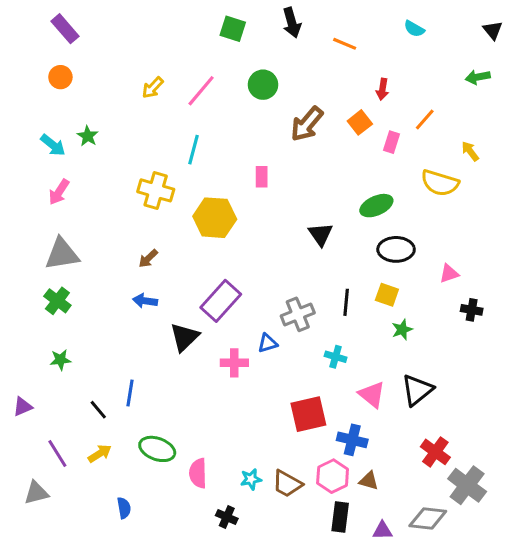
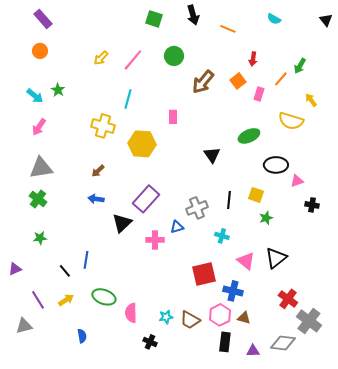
green arrow: (478, 77) -> (300, 66), moved, turned -49
black ellipse: (396, 249) -> (276, 165), moved

